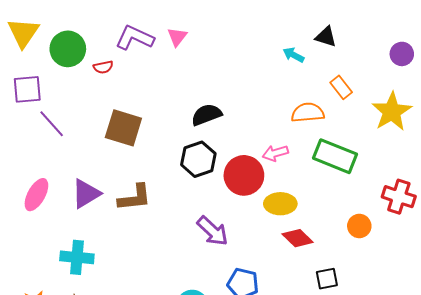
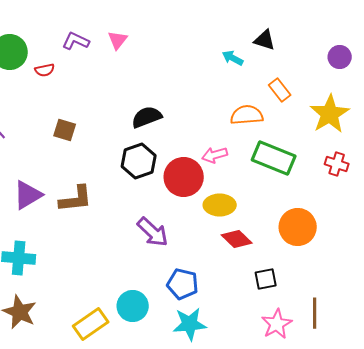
purple L-shape: (135, 38) -> (76, 41), size x0.7
brown square: (123, 128) -> (65, 130), size x0.6
red cross: (399, 197) -> (337, 164), moved, size x0.7
orange circle: (359, 226) -> (298, 227), size x1.6

